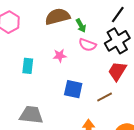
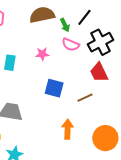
black line: (118, 15) -> (84, 17), moved
red trapezoid: (117, 71) -> (99, 72), turned -60

